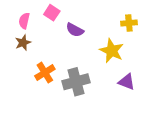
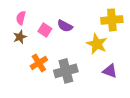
pink square: (52, 13) -> (45, 30), moved
yellow cross: (129, 23) -> (112, 20), size x1.5

